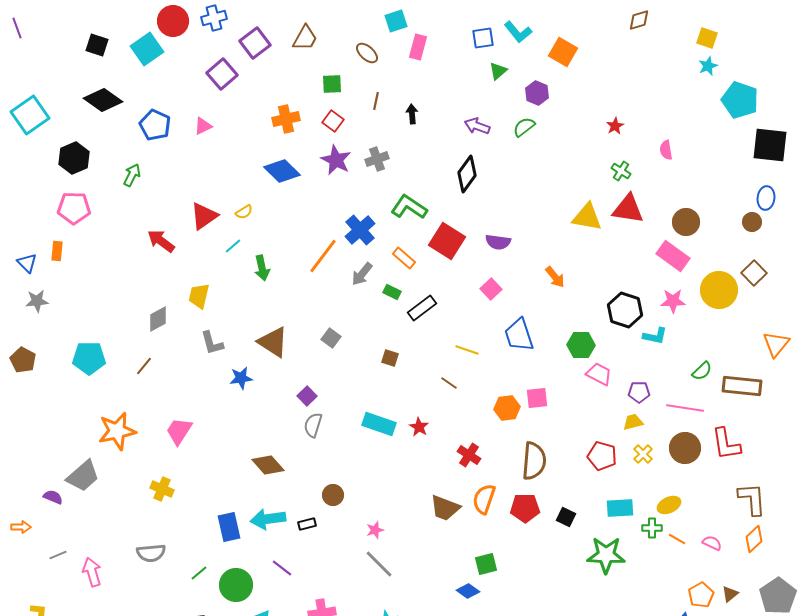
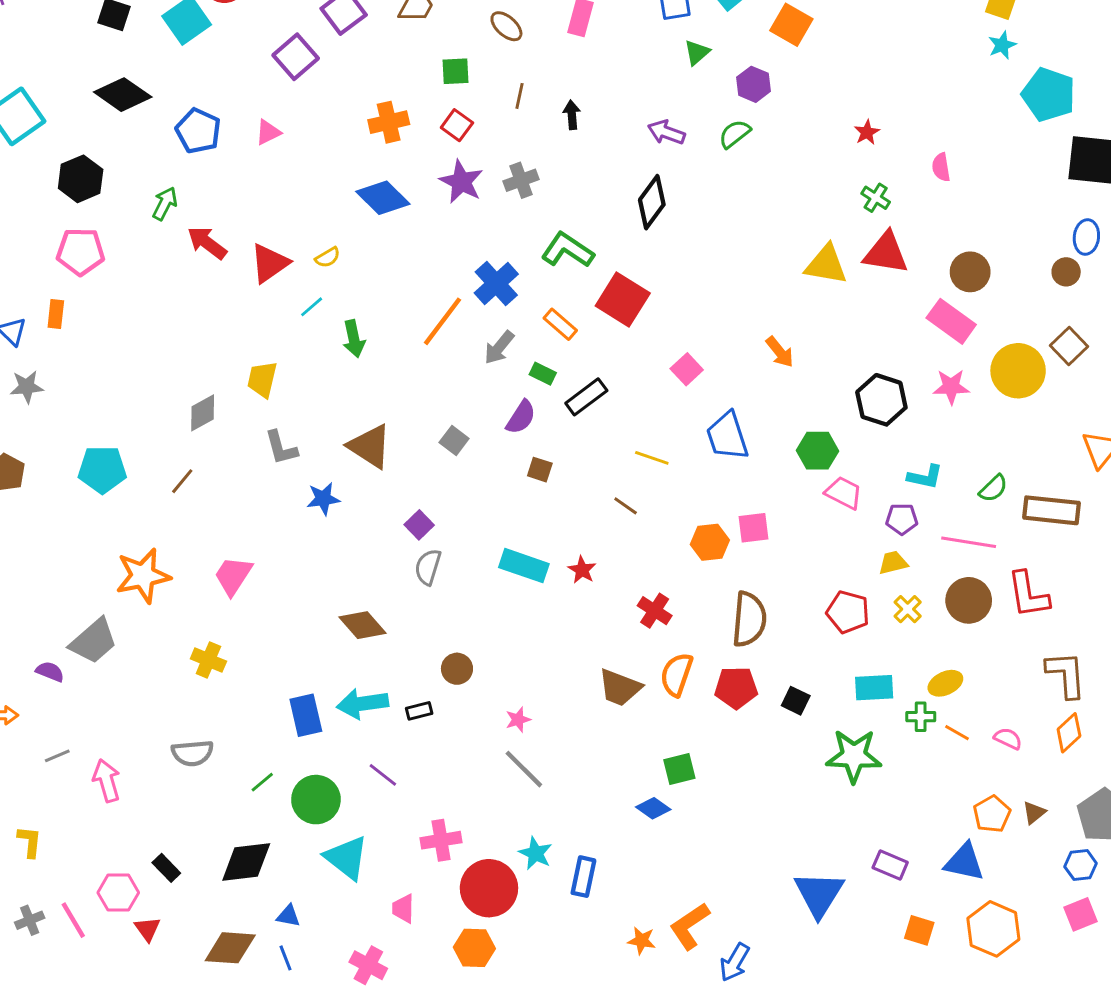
red arrow: (161, 241) -> (207, 243), moved
purple semicircle: (498, 242) -> (521, 417), moved, turned -65
cyan L-shape: (655, 336) -> (925, 477), moved

